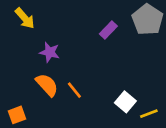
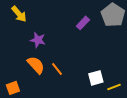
white square: (125, 102) -> (96, 78), turned 35

